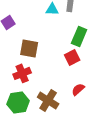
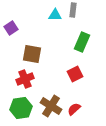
red square: (72, 57) -> (75, 74), moved
red semicircle: (78, 89) -> (74, 109), moved

